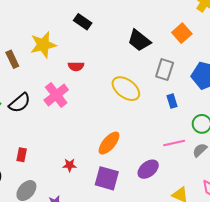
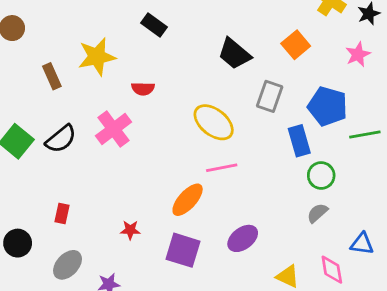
blue rectangle: (172, 101) -> (299, 141), moved, size x1.5
pink line: (174, 143) -> (222, 168), moved

